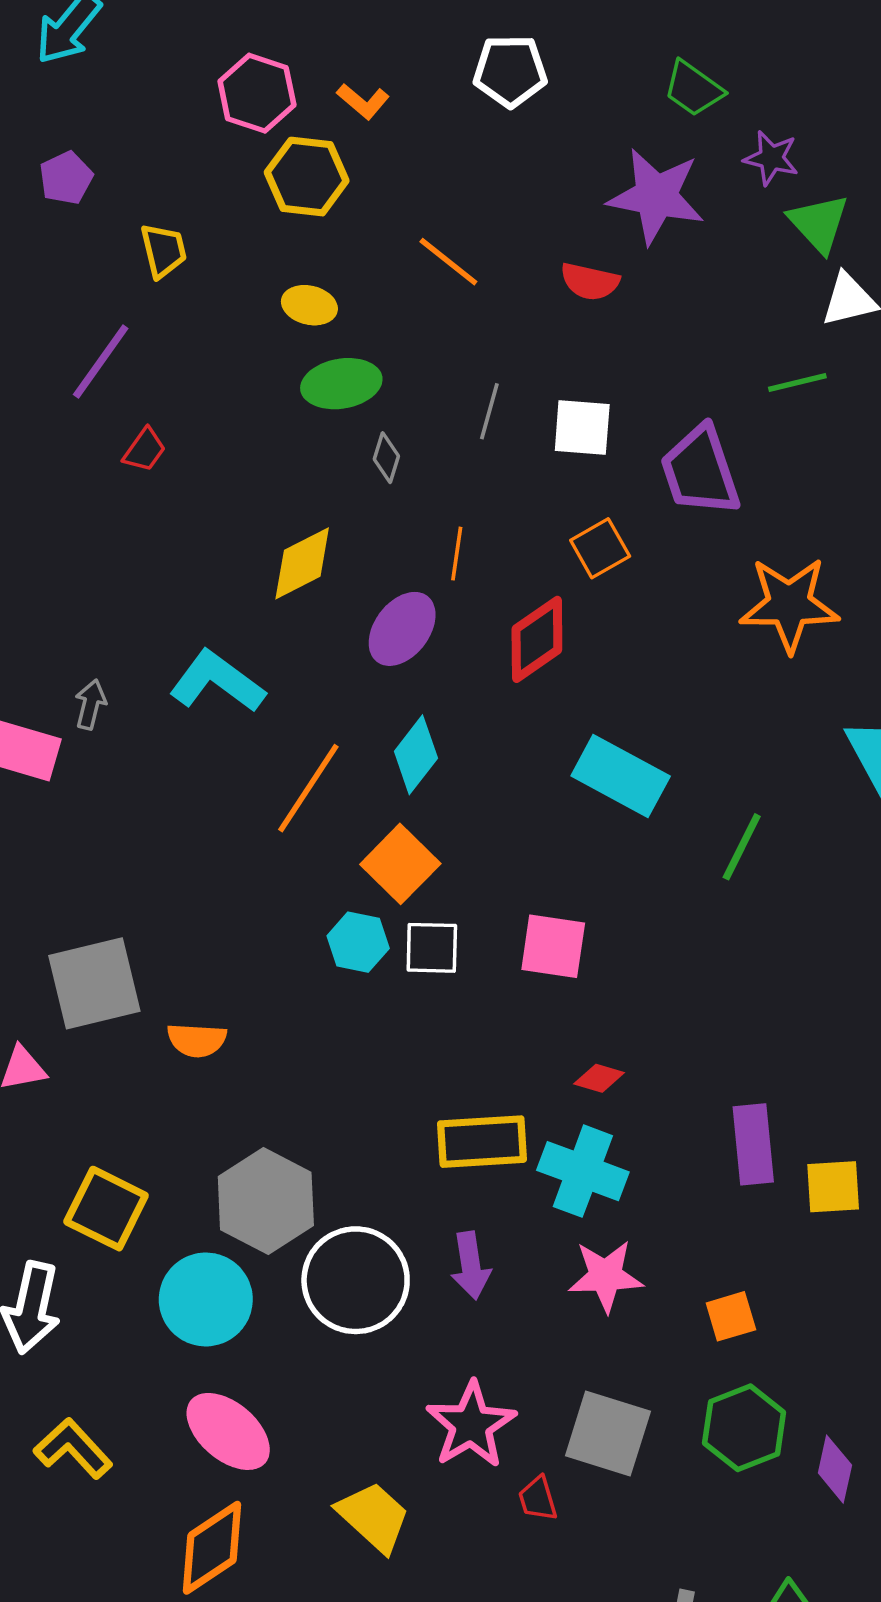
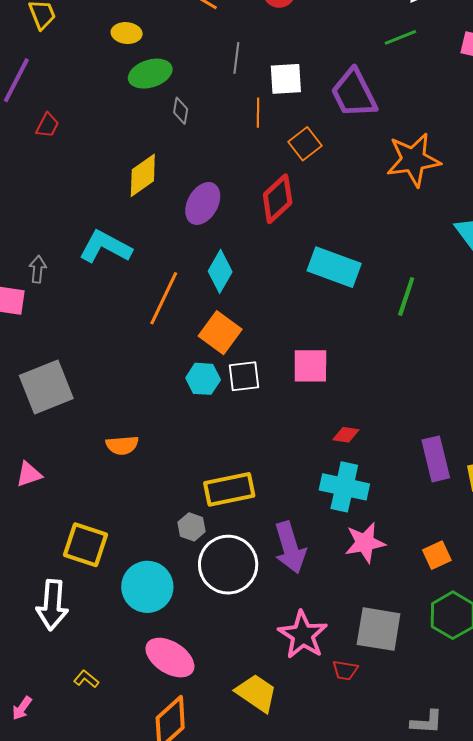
gray line: (489, 411) -> (236, 58), moved
orange line: (457, 554) -> (258, 113), moved
gray square: (94, 983) -> (46, 387), moved
yellow rectangle: (482, 1142) -> (229, 489), moved
gray hexagon: (266, 1201) -> (192, 527), moved, size x0.5
purple arrow: (471, 1266) -> (290, 548), size x1.4
yellow L-shape: (73, 1448) -> (86, 679), size x0.6
red trapezoid: (538, 1499) -> (345, 670), turned -56

